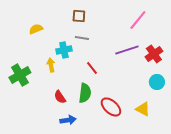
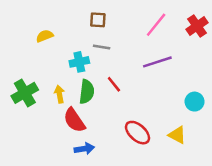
pink line: (138, 20) -> (156, 25), moved
red cross: (154, 54) -> (197, 26), moved
yellow arrow: (51, 65) -> (59, 94), moved
green semicircle: (85, 93) -> (87, 92), moved
red semicircle: (60, 97) -> (74, 120), size x1.5

